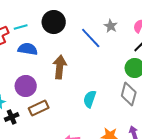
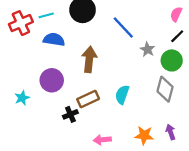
gray star: (111, 26) -> (147, 49), moved
brown rectangle: (39, 108) -> (88, 99), moved
black cross: (12, 117) -> (70, 114), moved

